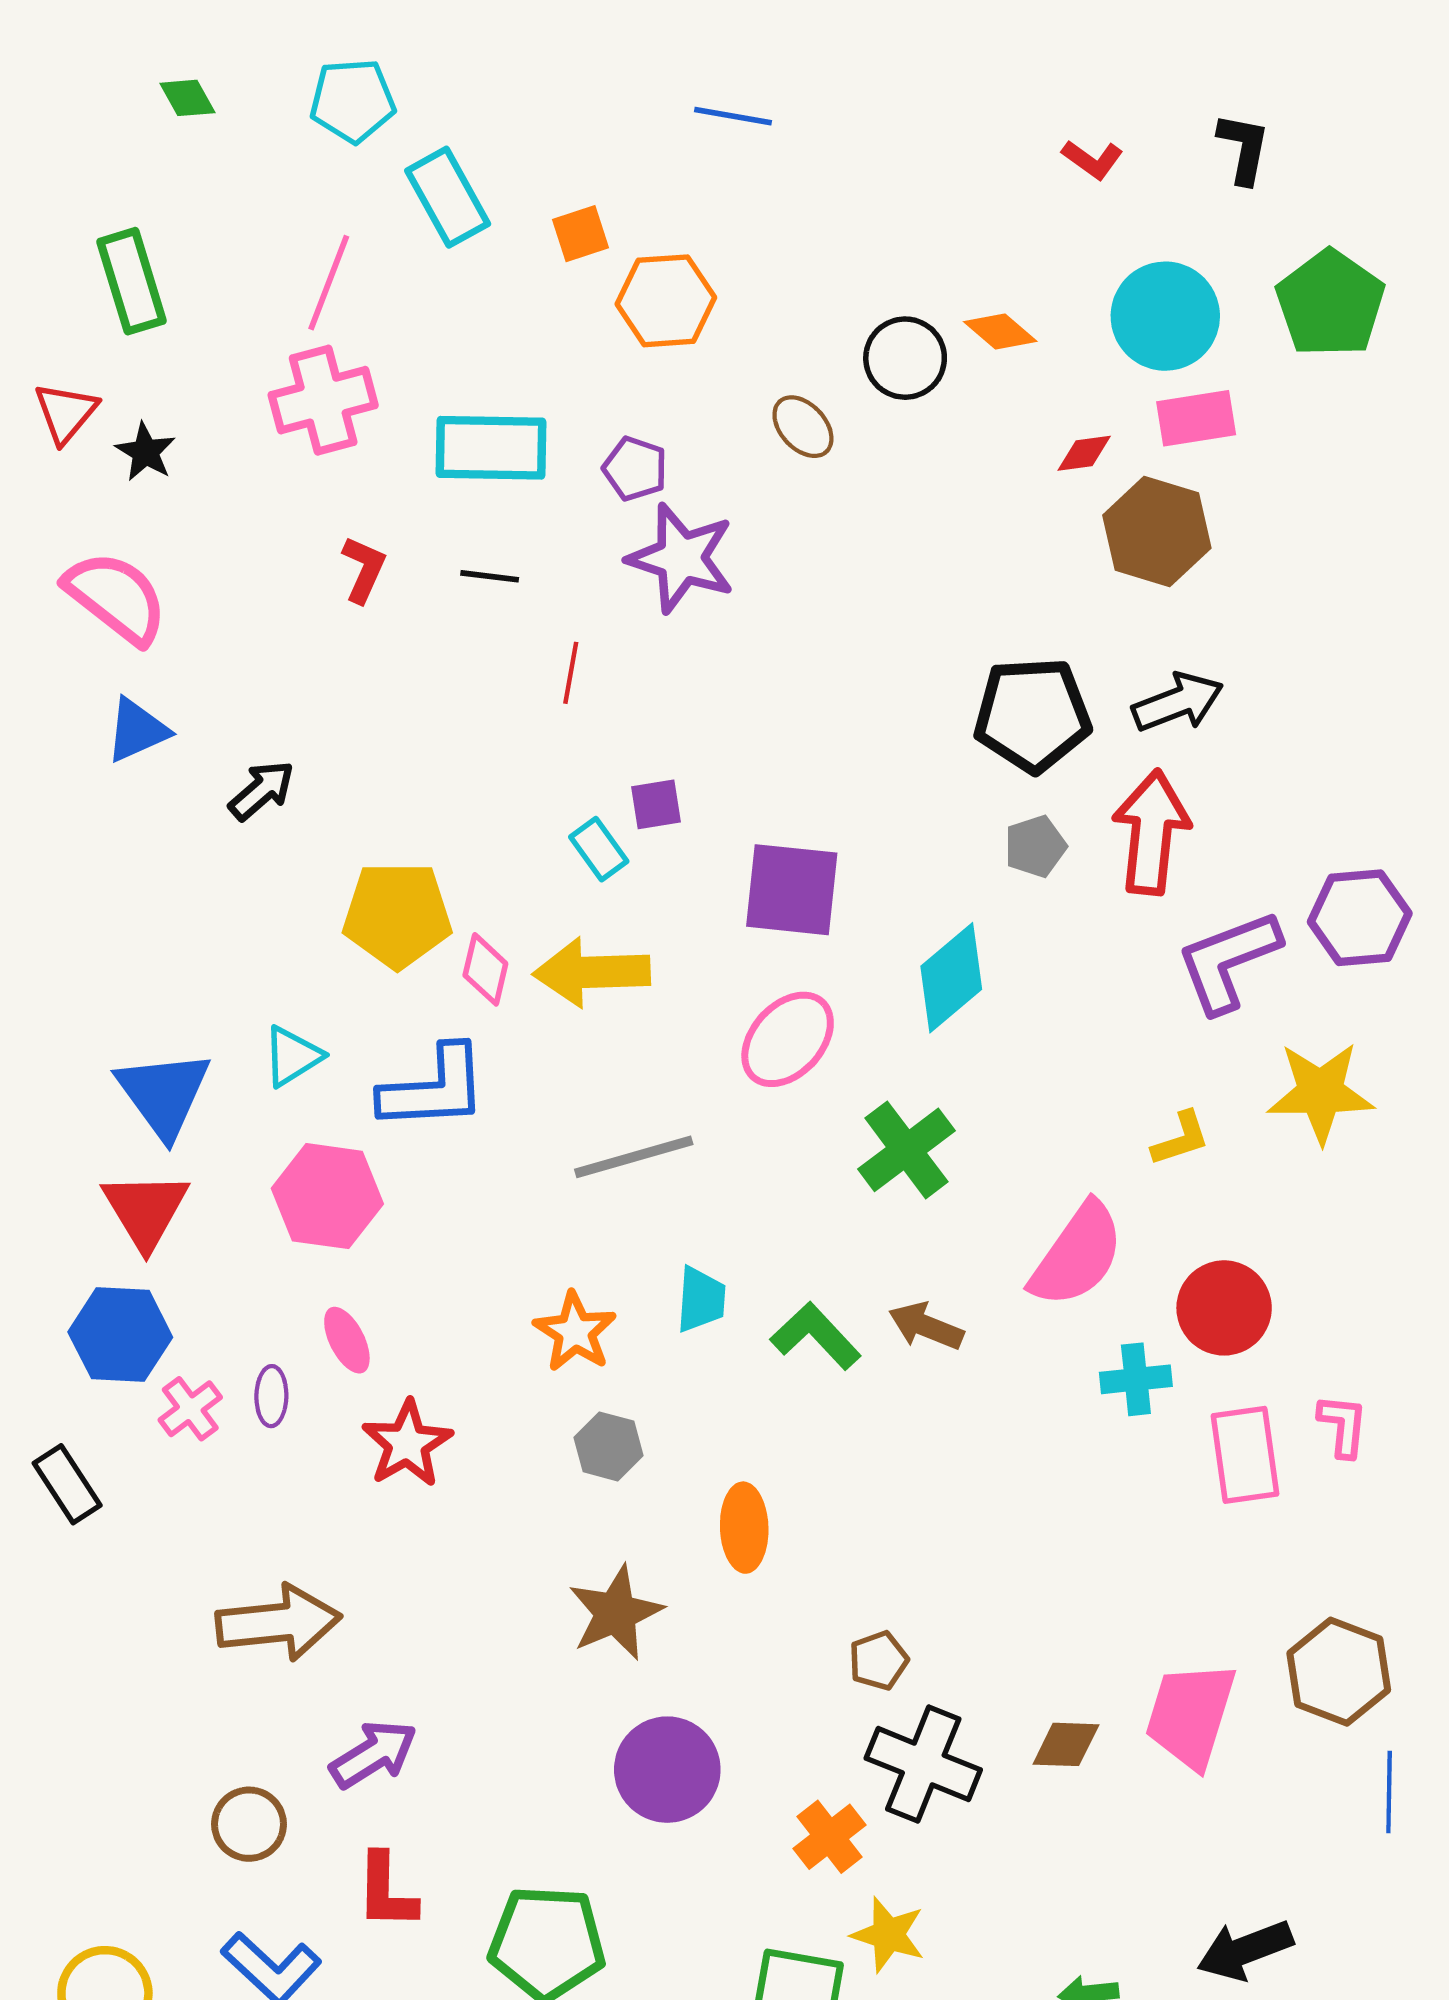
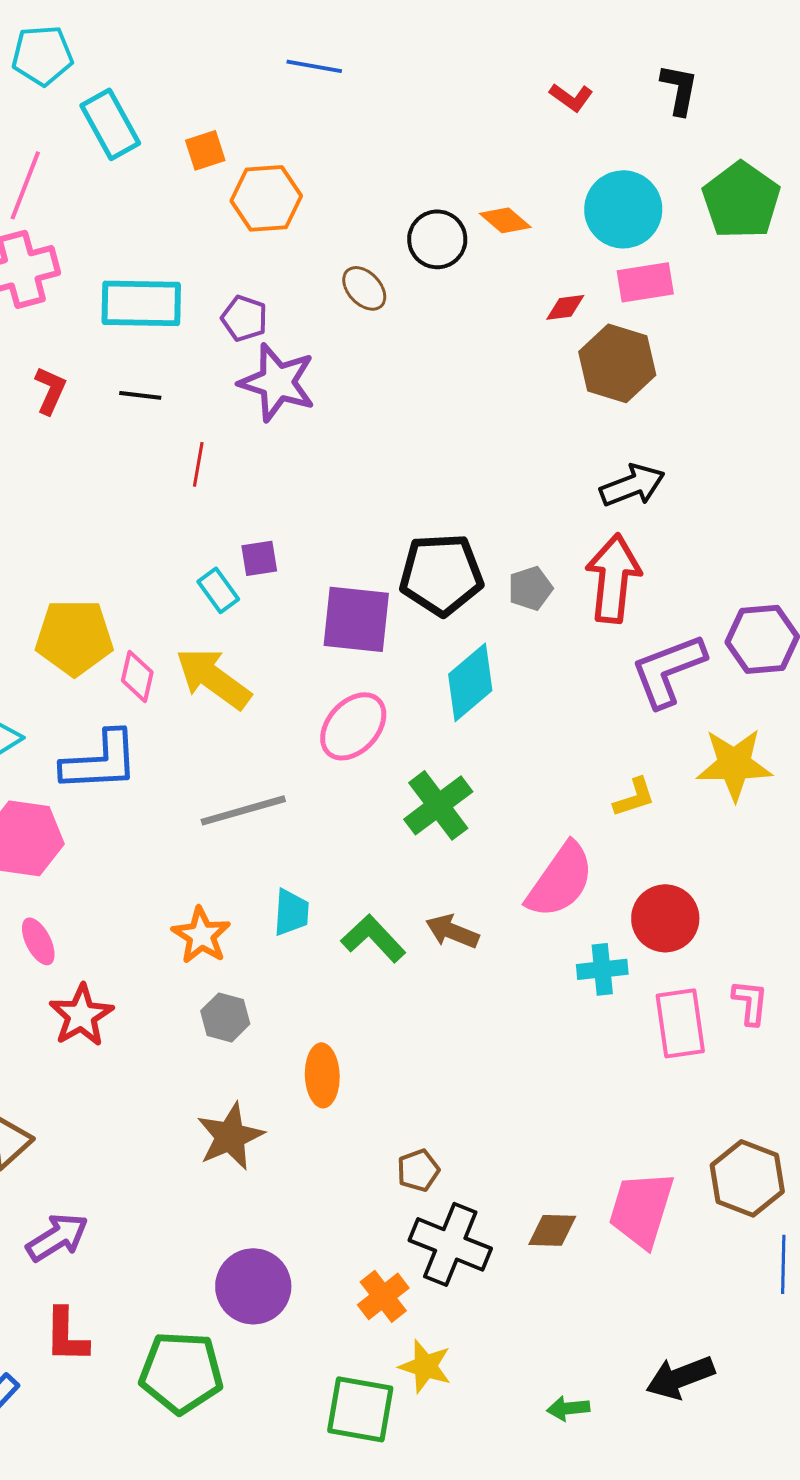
black pentagon: (1032, 715) -> (441, 574), moved
yellow arrow: (592, 972) -> (213, 678), turned 38
purple circle: (667, 1770) -> (253, 1286), moved

